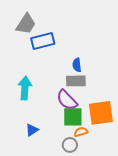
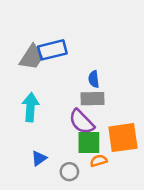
gray trapezoid: (26, 24) -> (32, 57), moved
gray circle: (70, 145) -> (69, 172), moved

